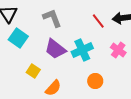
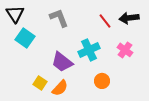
purple trapezoid: (55, 49) -> (62, 62), moved
yellow square: (33, 71) -> (40, 83), moved

